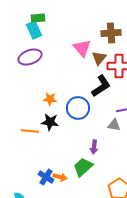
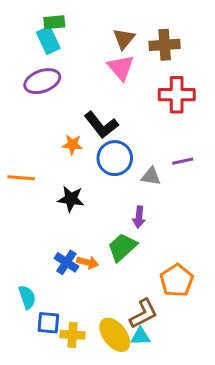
brown triangle: (99, 58) -> (124, 39), moved
black L-shape: (101, 86) -> (101, 125), moved, turned 85
black star: (50, 122) -> (71, 199), moved
gray triangle: (114, 125) -> (151, 176), moved
orange line: (30, 131) -> (21, 178), moved

